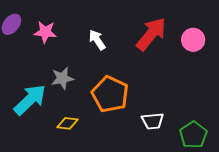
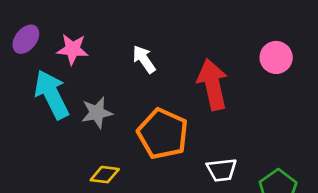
red arrow: (151, 34) -> (213, 85), moved, turned -51
cyan arrow: (30, 100) -> (52, 94), moved, turned -72

